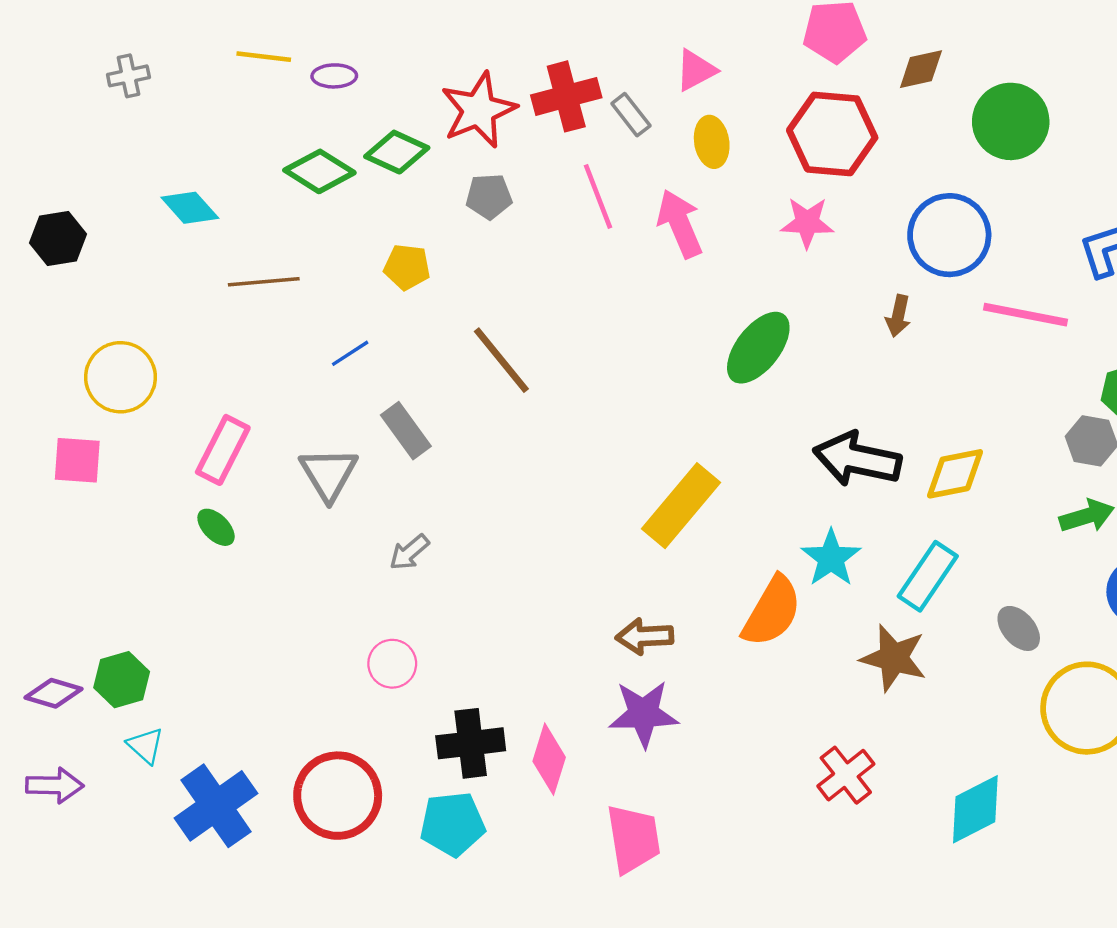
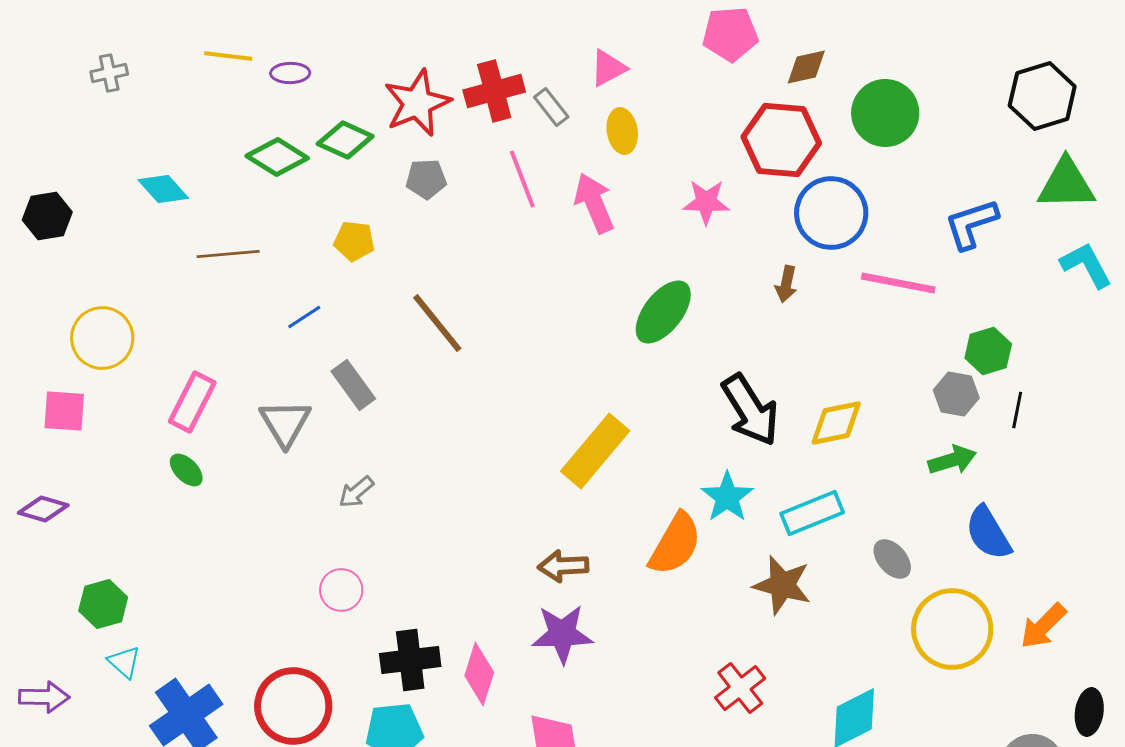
red hexagon: (832, 134) -> (781, 140), moved
black arrow: (857, 459) -> (750, 410), turned -134
cyan rectangle: (928, 576) -> (812, 513), turned 34
purple diamond: (53, 693) -> (43, 509), moved

